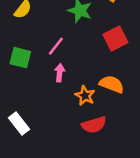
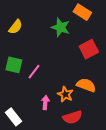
pink line: (56, 46) -> (34, 72), moved
pink arrow: (60, 73) -> (45, 103), moved

